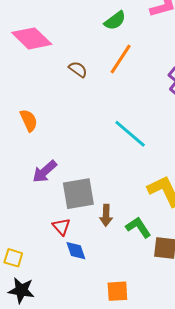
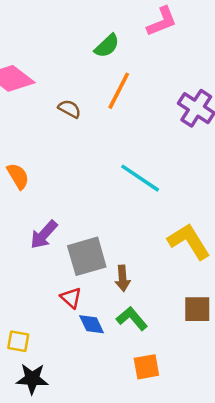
green L-shape: (138, 227) -> (132, 319), moved

